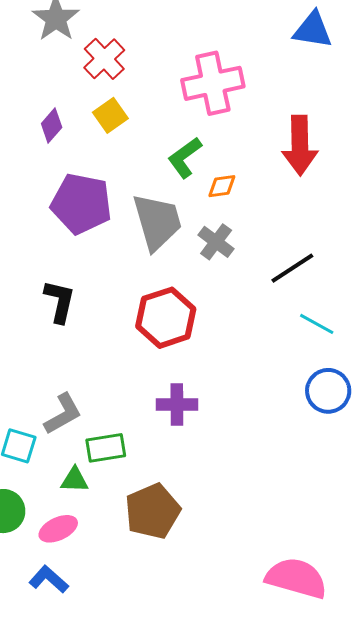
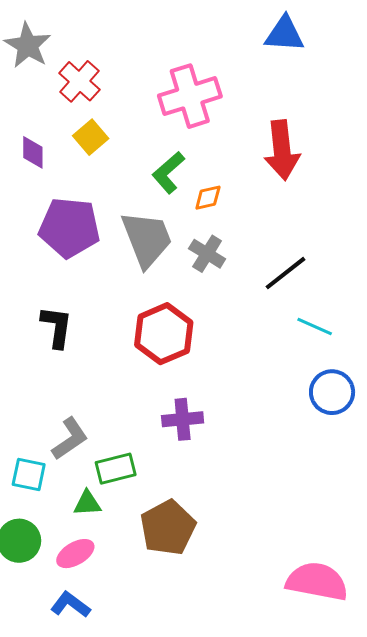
purple diamond: (52, 125) -> (33, 152), turned -36

